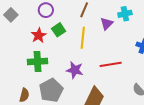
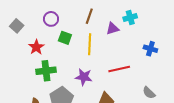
purple triangle: (107, 24) -> (113, 29), turned 32
green square: (59, 30) -> (65, 38), turned -32
red star: (39, 35) -> (36, 47), moved

